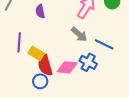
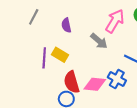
gray arrow: (79, 34) -> (99, 41), moved
yellow rectangle: (36, 53) -> (60, 55), moved

